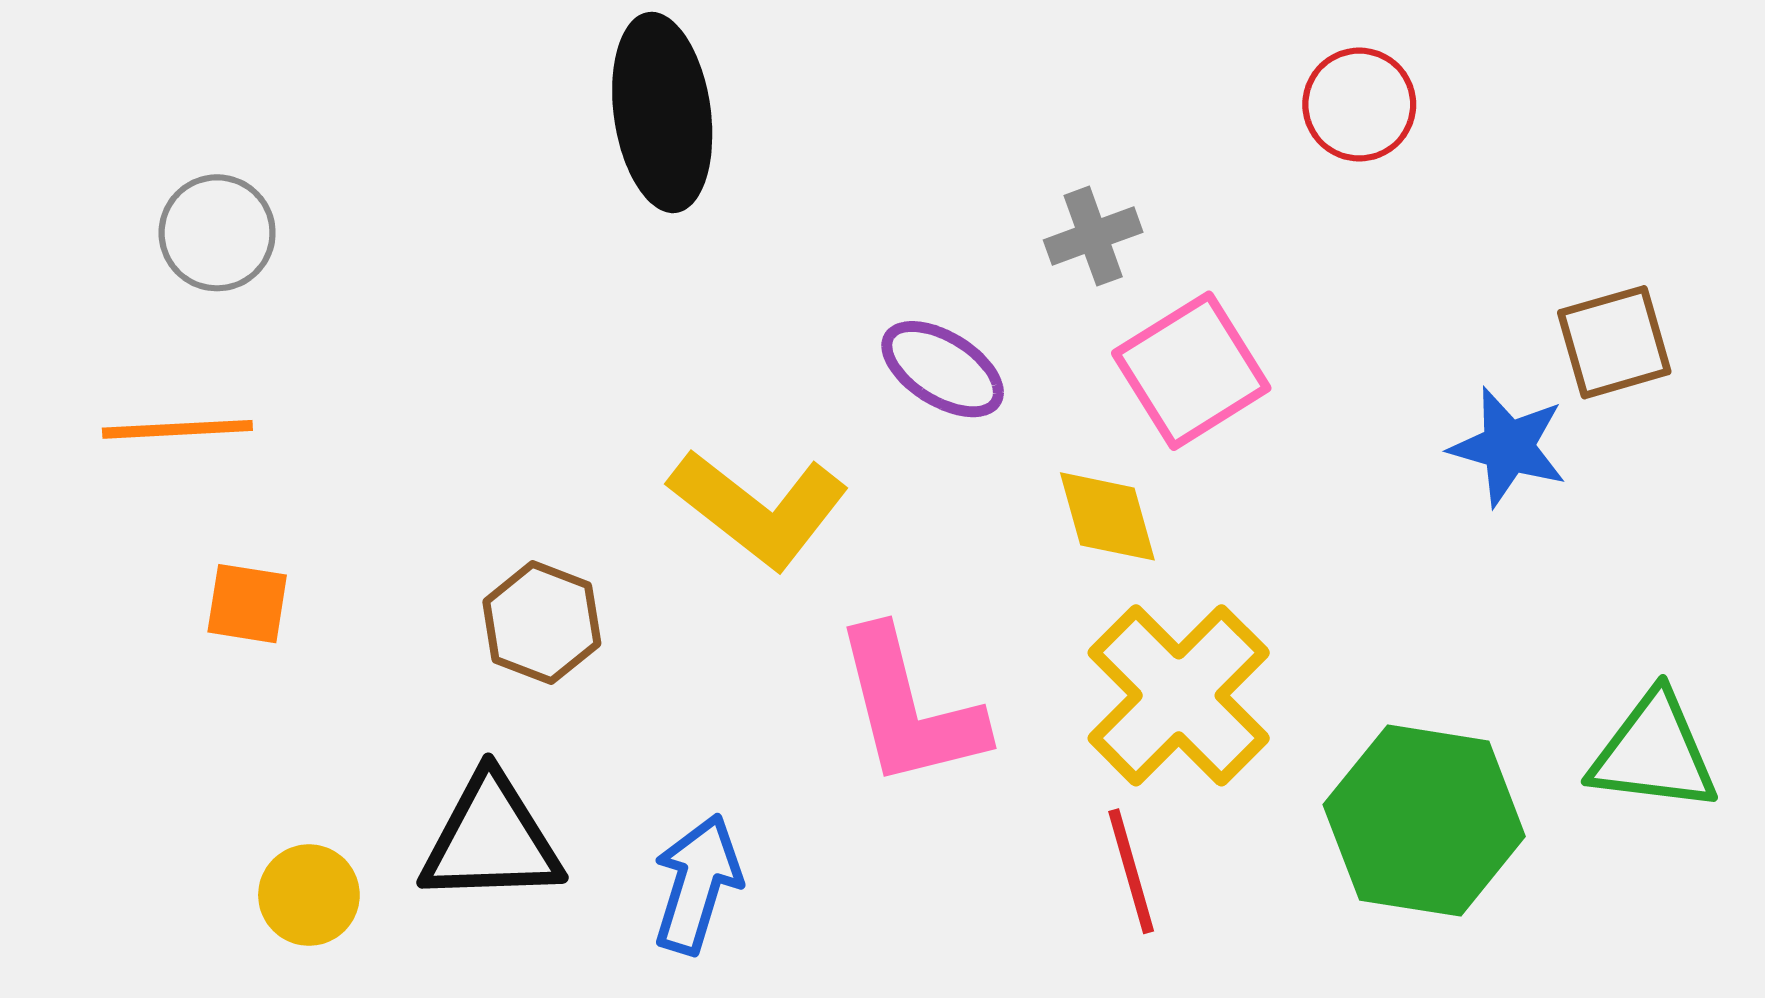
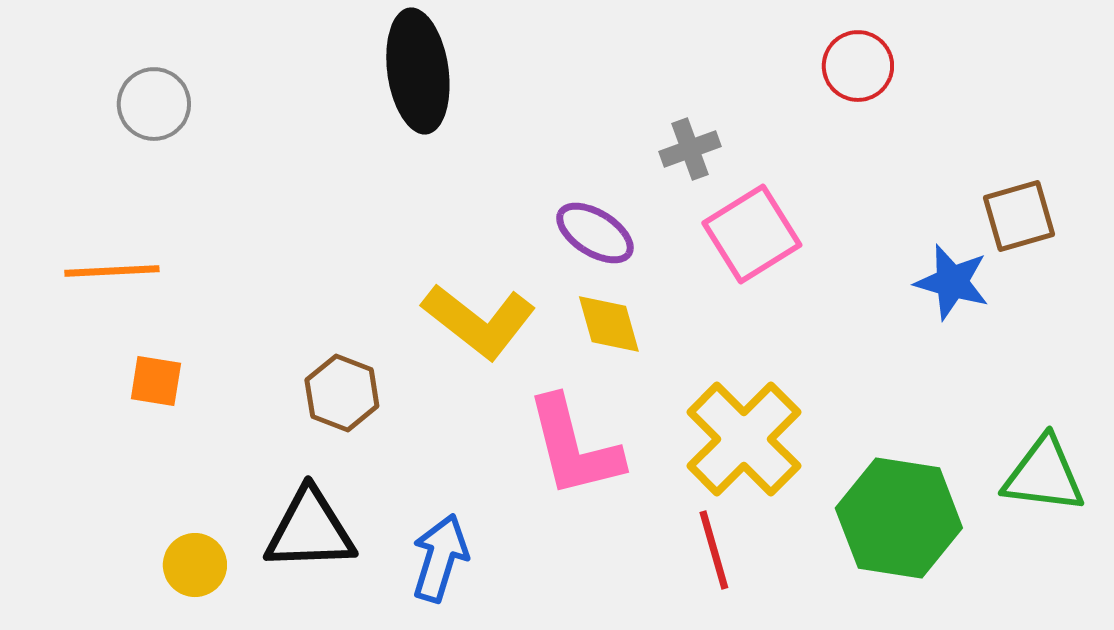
gray circle: (217, 233) -> (154, 104), moved
yellow diamond: (1107, 516) -> (609, 324), moved

